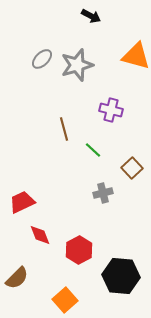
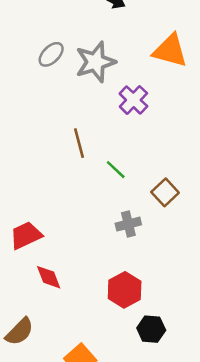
purple cross: (111, 110) -> (133, 100), moved, turned 30
red hexagon: (79, 250) -> (125, 290), moved
black hexagon: (121, 276) -> (151, 329), size x0.6

